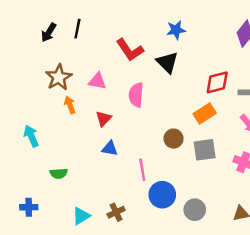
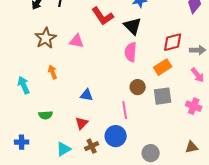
pink semicircle: (136, 95) -> (131, 52), moved
orange arrow: (70, 105) -> (53, 72), moved
red triangle: (104, 119) -> (82, 123), moved
pink line: (142, 170) -> (125, 110), moved
blue circle: (162, 195) -> (116, 136), moved
gray circle: (195, 210) -> (151, 153), moved

